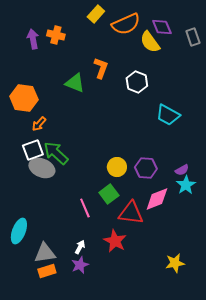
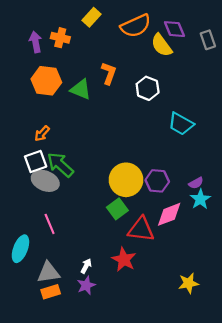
yellow rectangle: (96, 14) -> (92, 17), moved
orange hexagon: (24, 98) -> (46, 81), moved
yellow circle: (117, 167) -> (126, 180), size x1.6
pink line: (85, 208) -> (50, 224), moved

